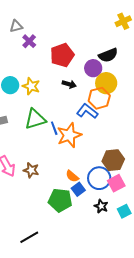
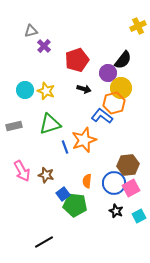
black semicircle: (108, 55) -> (123, 60), turned -30
blue line: (54, 128) -> (65, 147), moved
orange semicircle: (72, 176) -> (87, 181), turned 56
blue square: (78, 189) -> (63, 194), moved

